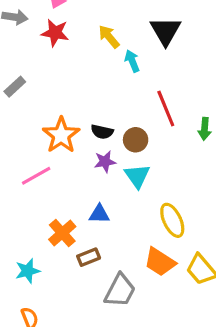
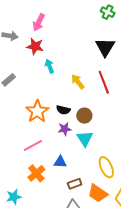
yellow arrow: (109, 37) -> (78, 82), moved
cyan arrow: (132, 61) -> (49, 66), moved
red line: (166, 108) -> (104, 82), moved
pink line: (36, 176) -> (33, 145), moved
brown rectangle: (89, 257) -> (75, 184), moved

